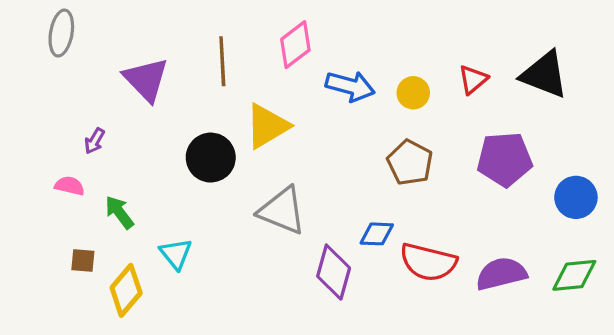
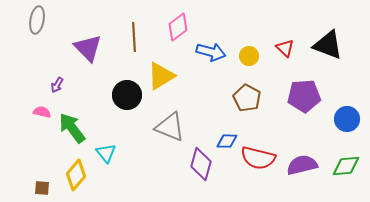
red triangle: (473, 80) -> (285, 48), turned -36
green arrow: (119, 212) -> (72, 128), size x1.5
brown square: (83, 260) -> (42, 188), moved

